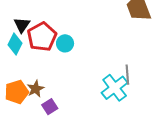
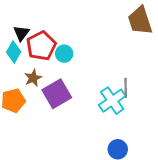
brown star: (36, 89) -> (33, 78), moved
purple square: (50, 107) -> (57, 94), moved, size x1.8

